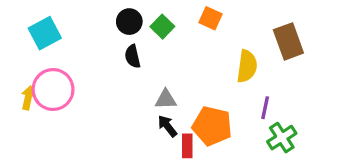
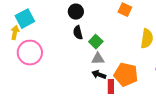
green square: (162, 27) -> (96, 42), moved
yellow arrow: (28, 98) -> (15, 33), moved
black arrow: (167, 126) -> (99, 75), turned -32

